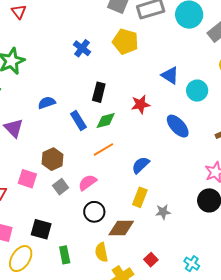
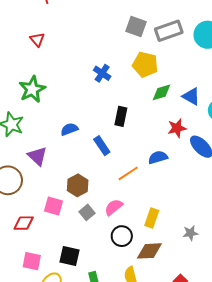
red star: (140, 104) -> (177, 128), moved
green diamond: (106, 120) -> (161, 92), moved
blue semicircle: (141, 165) -> (158, 157), moved, turned 30
yellow rectangle: (140, 197) -> (152, 218), moved

